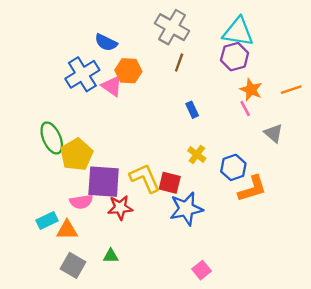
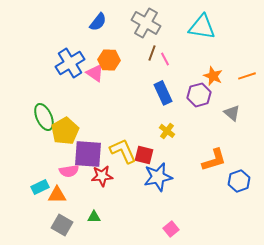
blue semicircle: (106, 42) -> (98, 22), moved, turned -78
purple hexagon: (235, 57) -> (199, 95), moved
pink line: (245, 109) -> (165, 59), moved
blue rectangle: (192, 110) -> (163, 93), size x1.6
blue hexagon: (233, 167) -> (239, 181), moved

